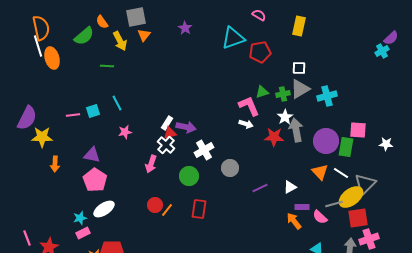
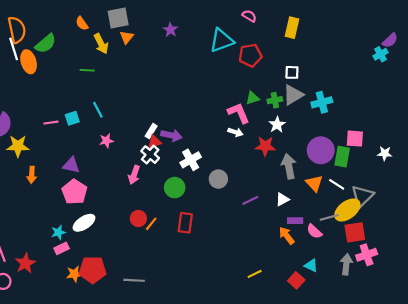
green semicircle: (84, 36) -> (46, 44), moved
gray arrow: (296, 130) -> (289, 166), moved

